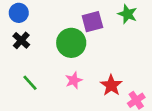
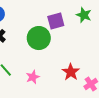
pink star: (74, 80) -> (33, 77), moved

